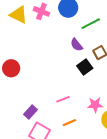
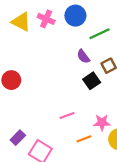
purple rectangle: (30, 112) -> (18, 138), moved
orange line: (69, 123) -> (84, 139), moved

